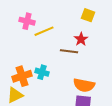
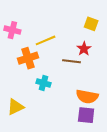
pink cross: (27, 21) -> (12, 30), moved
orange cross: (22, 76) -> (28, 58), moved

